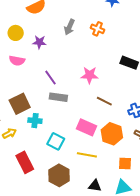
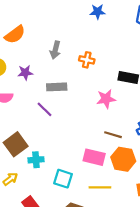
orange cross: (98, 29) -> (87, 60), moved
pink star: (90, 75) -> (106, 99), moved
gray rectangle: (58, 97) -> (57, 87), moved
brown line: (104, 101) -> (113, 135), moved

